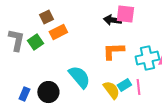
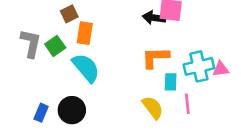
orange rectangle: (58, 32) -> (85, 33), turned -54
cyan semicircle: (79, 77) -> (86, 68), moved
cyan rectangle: (124, 85) -> (171, 82), moved, turned -56

